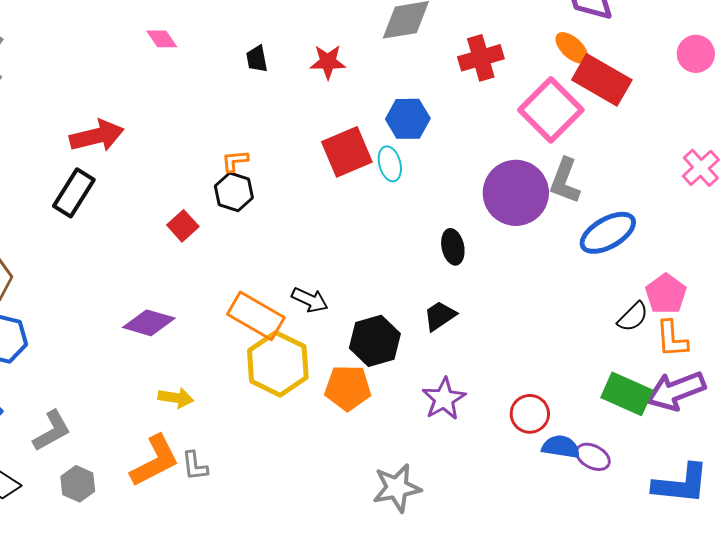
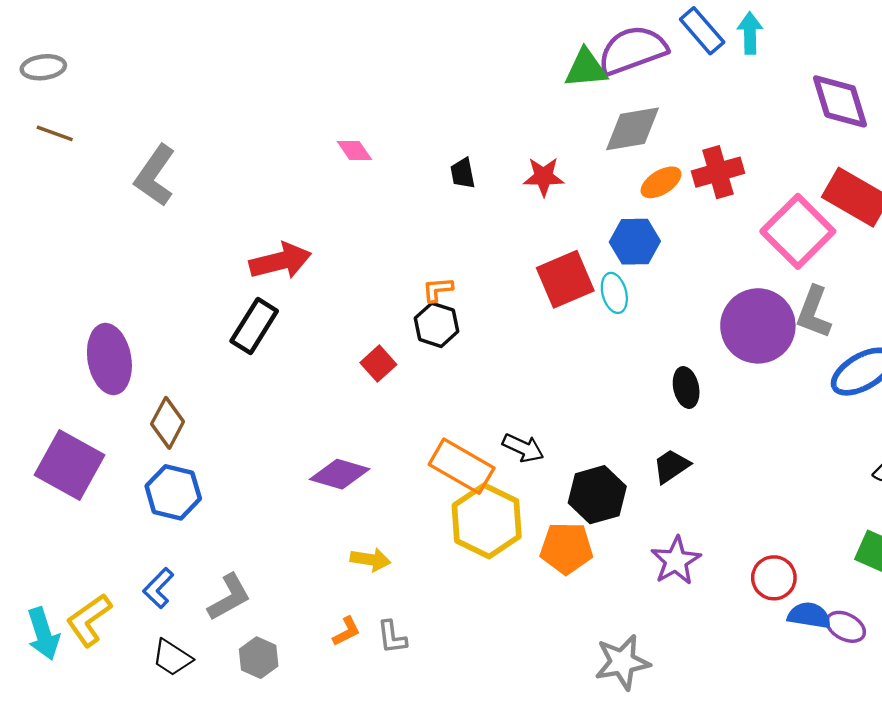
orange ellipse: (572, 48) -> (661, 182), moved, turned -75
orange L-shape: (155, 461) -> (346, 631), size x0.5

